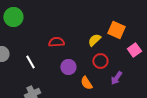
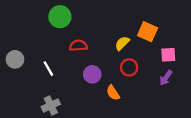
green circle: (13, 17) -> (60, 17), moved
pink square: (134, 50) -> (168, 55), turned 32
purple arrow: (116, 78) -> (166, 78), moved

